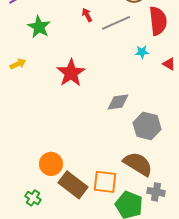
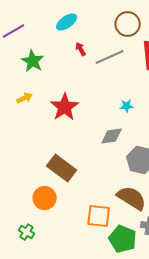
cyan star: (142, 52) -> (127, 106), moved
yellow arrow: (18, 64) -> (25, 98), moved
brown rectangle: (73, 185) -> (62, 168), moved

